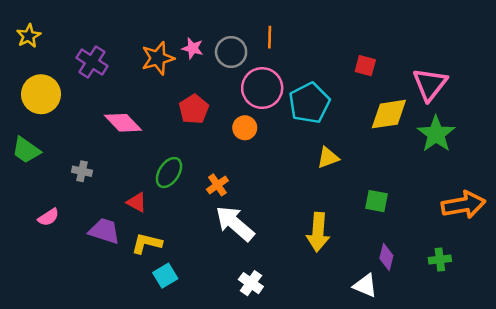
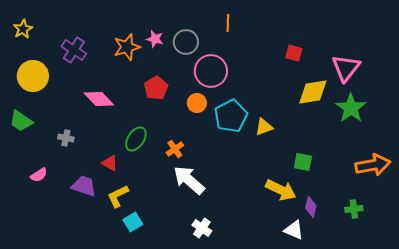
orange line: (270, 37) -> (228, 23), moved
cyan pentagon: (309, 103) -> (231, 116), moved
yellow arrow: (318, 232) -> (281, 190), moved, turned -68
yellow L-shape: (147, 243) -> (118, 196), turned -40

